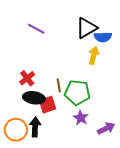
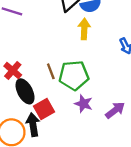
black ellipse: (34, 98) -> (25, 91), turned 65
red square: (48, 105) -> (44, 109), moved

